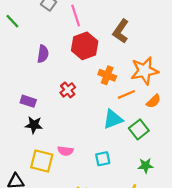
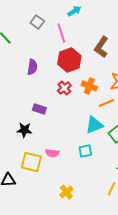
red cross: (68, 90) -> (64, 88), moved
purple rectangle: (28, 101) -> (39, 109), moved
cyan square: (103, 159) -> (85, 151), moved

